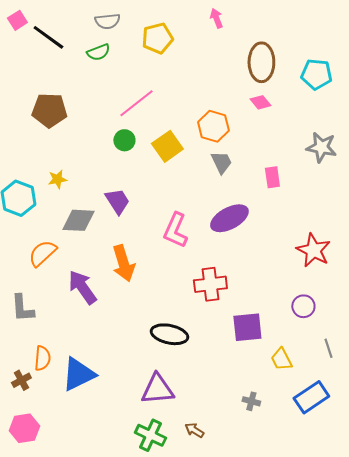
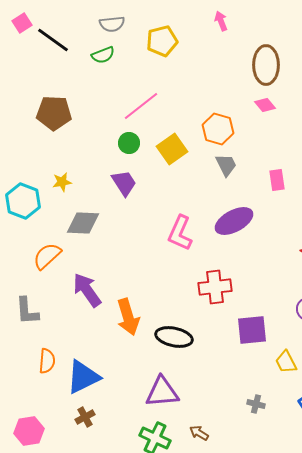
purple trapezoid: (117, 201) -> (124, 183), moved
orange arrow: (123, 263) -> (128, 317), moved
brown cross: (21, 380) -> (85, 417), moved

